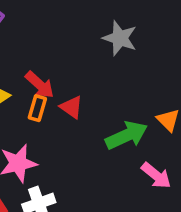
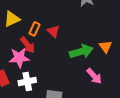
red arrow: (40, 85) -> (28, 45), moved

